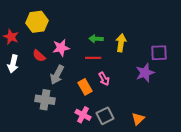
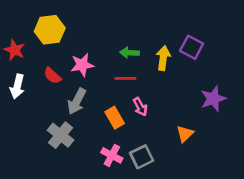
purple square: (159, 53) -> (192, 47), moved, turned 30
purple star: (145, 73) -> (213, 99), moved
gray cross: (45, 100) -> (61, 135), turned 30
orange triangle: (138, 119) -> (185, 134), moved

